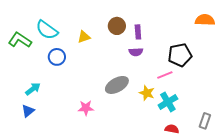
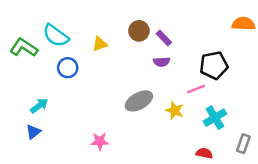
purple rectangle: (138, 32) -> (164, 38), turned -40
cyan cross: (168, 102) -> (215, 118), moved
pink star: (86, 108) -> (100, 141), moved

